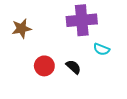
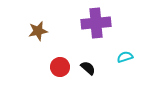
cyan semicircle: (101, 49) -> (125, 57), moved, turned 140

